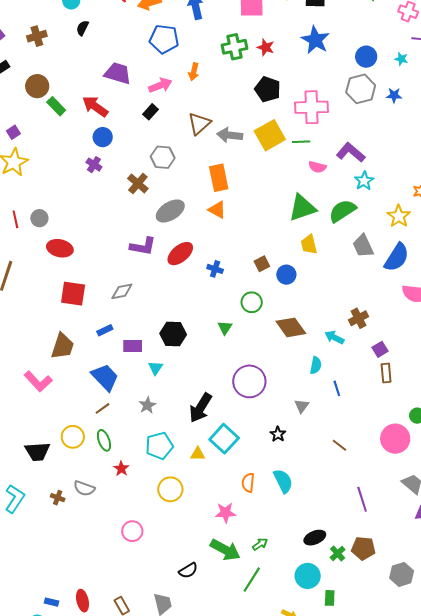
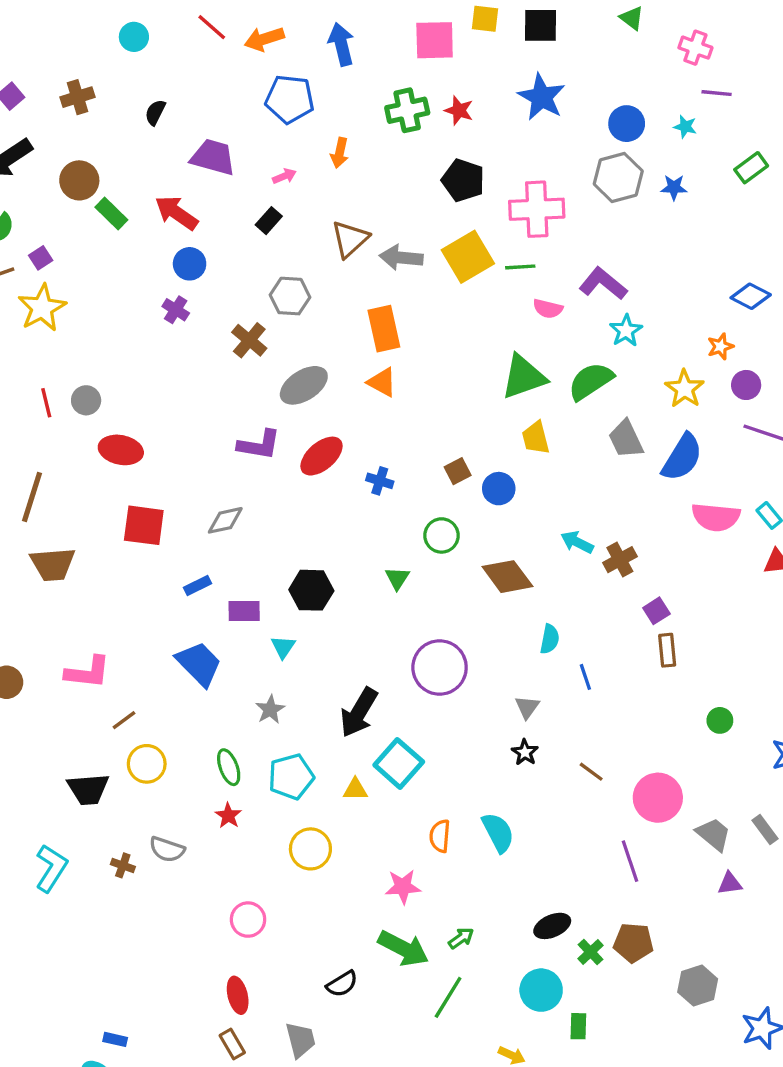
black semicircle: (83, 28) -> (155, 112), moved
pink arrow: (160, 85) -> (284, 176), size x0.6
cyan arrow: (334, 337) -> (577, 542), moved
brown trapezoid: (62, 346) -> (53, 564), moved, turned 68
pink L-shape: (38, 381) -> (88, 672), turned -40
brown line: (102, 408) -> (124, 720), moved
black star: (278, 434) -> (525, 752), moved
pink circle: (395, 439) -> (658, 798), moved
green ellipse: (104, 440) -> (229, 767), moved
red ellipse: (82, 601) -> (238, 995), moved

